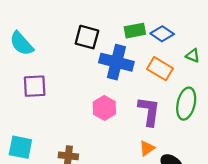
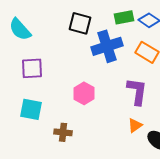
blue cross: (116, 62) -> (107, 46), turned -32
pink hexagon: (104, 108) -> (84, 93), moved
cyan square: (20, 147) -> (31, 109), moved

